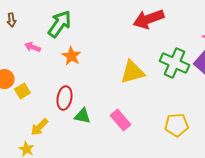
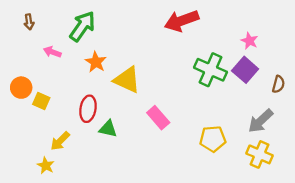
yellow triangle: (132, 72) -> (127, 80), moved, turned 40
yellow square: (22, 91) -> (41, 101), turned -35
pink rectangle: (120, 120) -> (158, 118), moved

